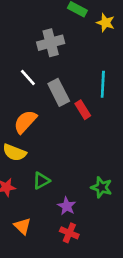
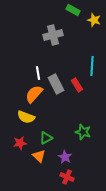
white line: (28, 78) -> (38, 73), moved, turned 32
gray rectangle: (59, 92) -> (56, 84), moved
green star: (101, 187) -> (83, 132), moved
orange triangle: (22, 226) -> (39, 156), moved

